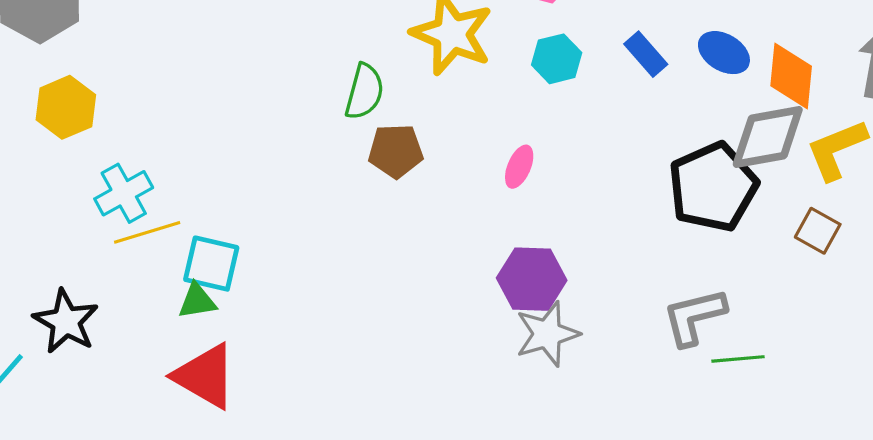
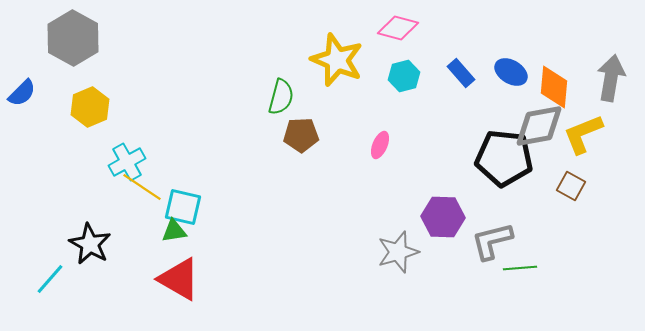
black pentagon: (713, 187) -> (504, 158), turned 30
yellow line: (147, 232) -> (142, 187), turned 51
purple hexagon: (532, 279) -> (443, 217), moved

